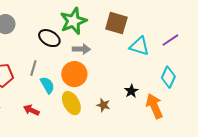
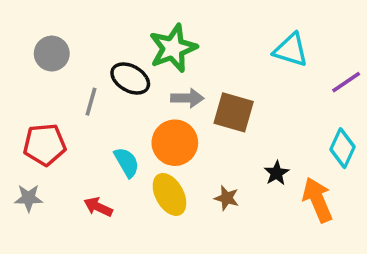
brown square: (116, 23) -> (234, 112), moved
cyan triangle: (139, 46) -> (291, 50), moved
gray line: (33, 68) -> (91, 102), moved

